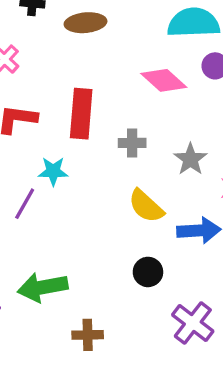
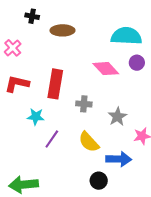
purple line: (25, 204) -> (52, 139), moved
black circle: (148, 272) -> (99, 181), moved

